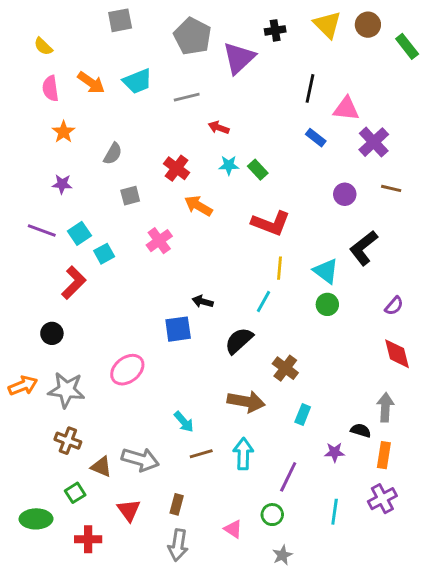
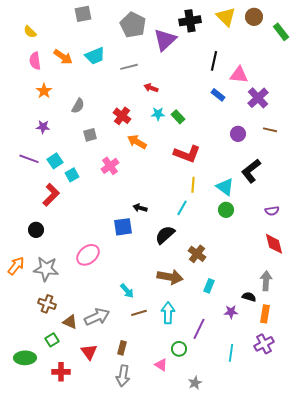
black cross: (275, 30) -> (190, 21), size x1.5
purple semicircle: (394, 306) -> (272, 211), turned 40
orange arrow: (23, 386) -> (16, 266), turned -30
gray arrow: (140, 459) -> (97, 317), turned -40
green circle: (272, 515) -> (179, 349), moved

